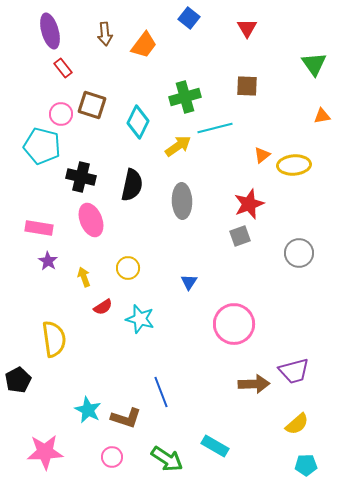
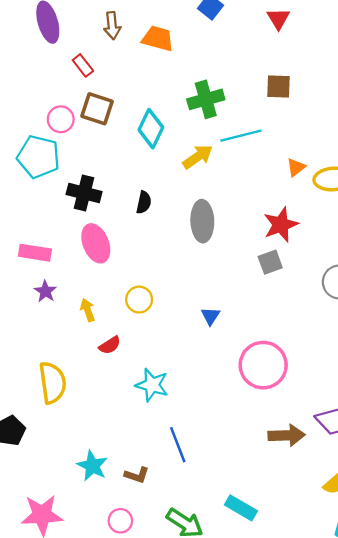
orange trapezoid: (144, 45) -> (158, 39), turned -112
red rectangle: (63, 68) -> (83, 65), moved
black semicircle: (132, 185) -> (144, 202), size x0.6
cyan star: (140, 319) -> (152, 385), moved
brown L-shape: (126, 418) -> (137, 475), size x0.7

